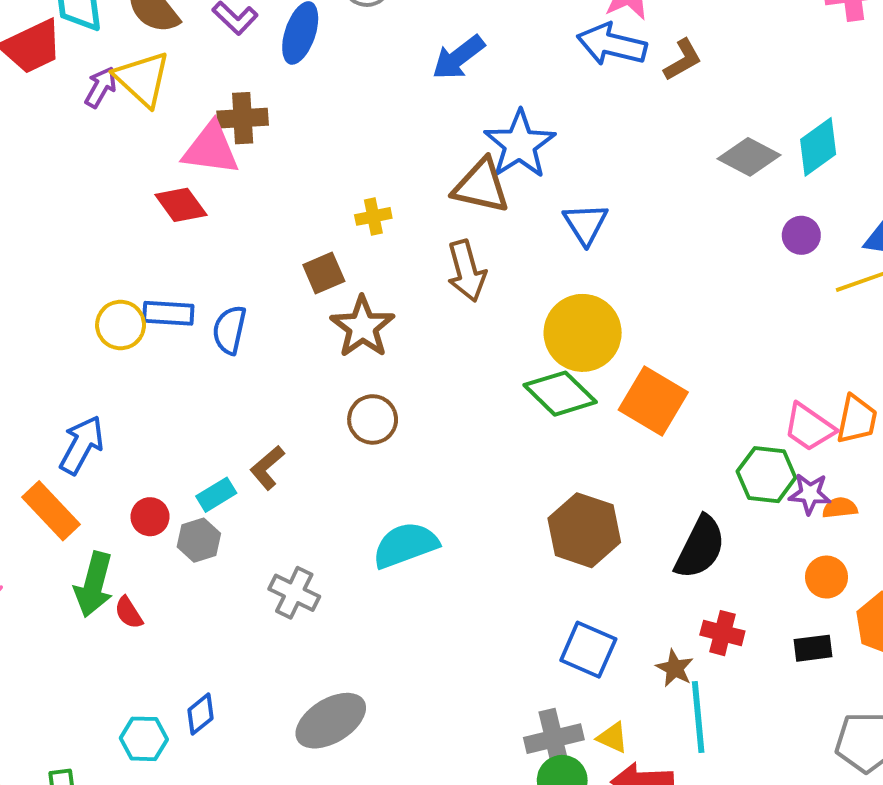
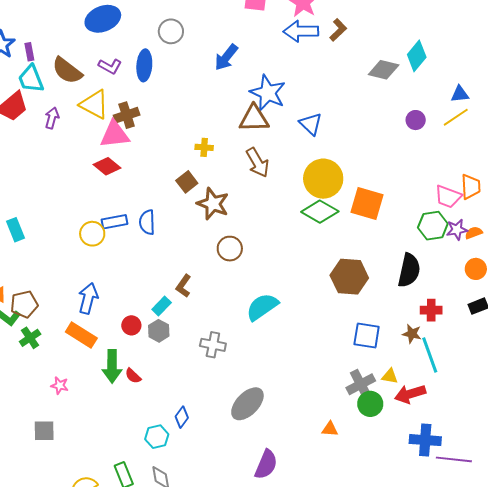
yellow triangle: (142, 79) -> (94, 104), moved
yellow cross: (373, 216) -> (204, 147), turned 30
purple circle: (801, 235) -> (416, 120), moved

